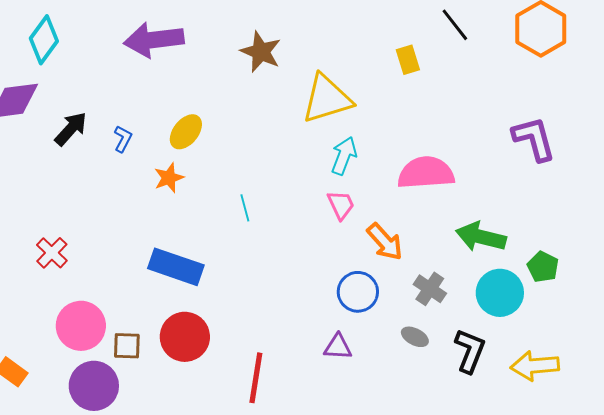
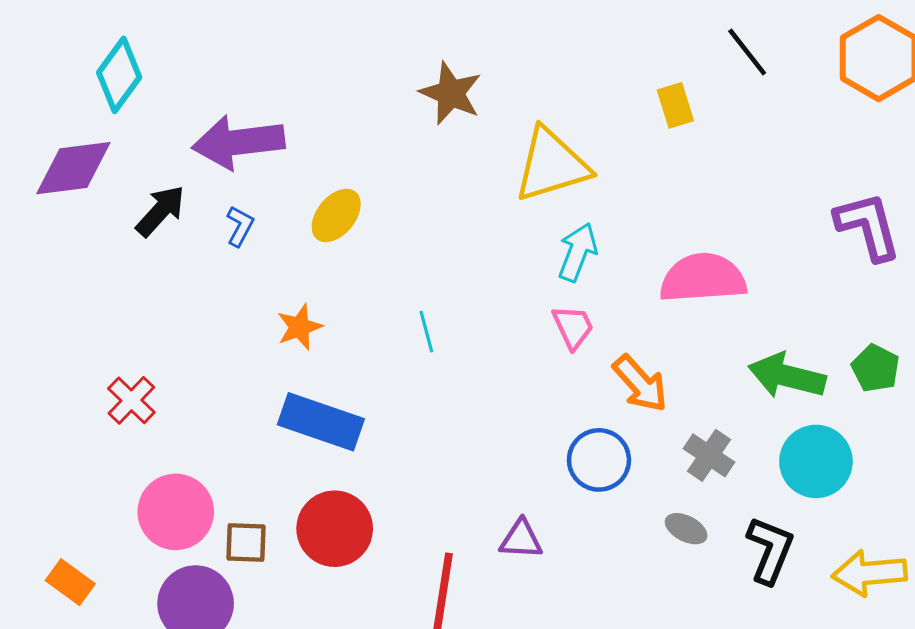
purple arrow: (154, 40) -> (238, 142), moved
orange star: (169, 178) -> (299, 327), moved
green pentagon: (543, 267) -> (876, 368), moved
purple triangle: (338, 347) -> (521, 539), moved

